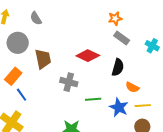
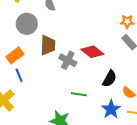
black semicircle: (118, 67) -> (110, 79), moved
gray cross: (69, 82) -> (68, 60), moved
green line: (93, 99) -> (79, 94), moved

